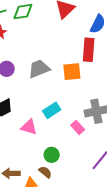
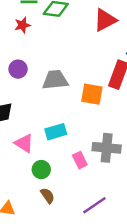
green circle: (52, 155) -> (41, 170), moved
brown semicircle: (45, 172) -> (48, 196), moved

